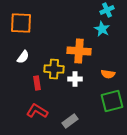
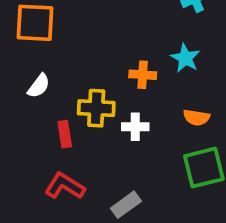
cyan star: (102, 29) -> (185, 58), moved
orange cross: (79, 51) -> (143, 75), size x0.6

